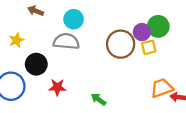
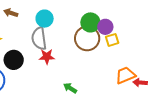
green circle: (158, 26) -> (90, 22), moved
gray semicircle: (66, 41) -> (39, 38), turned -100
red star: (57, 87) -> (47, 57), moved

